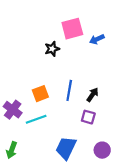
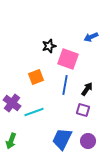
pink square: (72, 29) -> (68, 59), moved, turned 35
orange square: (40, 94) -> (36, 77), moved
purple circle: (102, 150) -> (88, 141), moved

